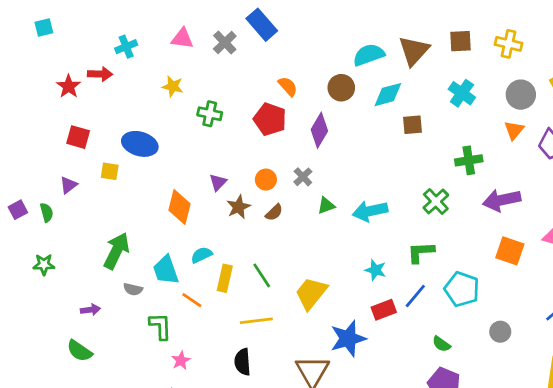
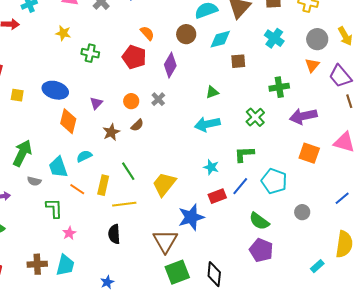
blue ellipse: (140, 144) -> (55, 90), moved
green triangle: (326, 206) -> (212, 92), moved
brown star: (238, 207) -> (111, 132), moved
yellow rectangle: (225, 278) -> (103, 185), moved
green semicircle: (441, 344) -> (259, 221), size x1.5

